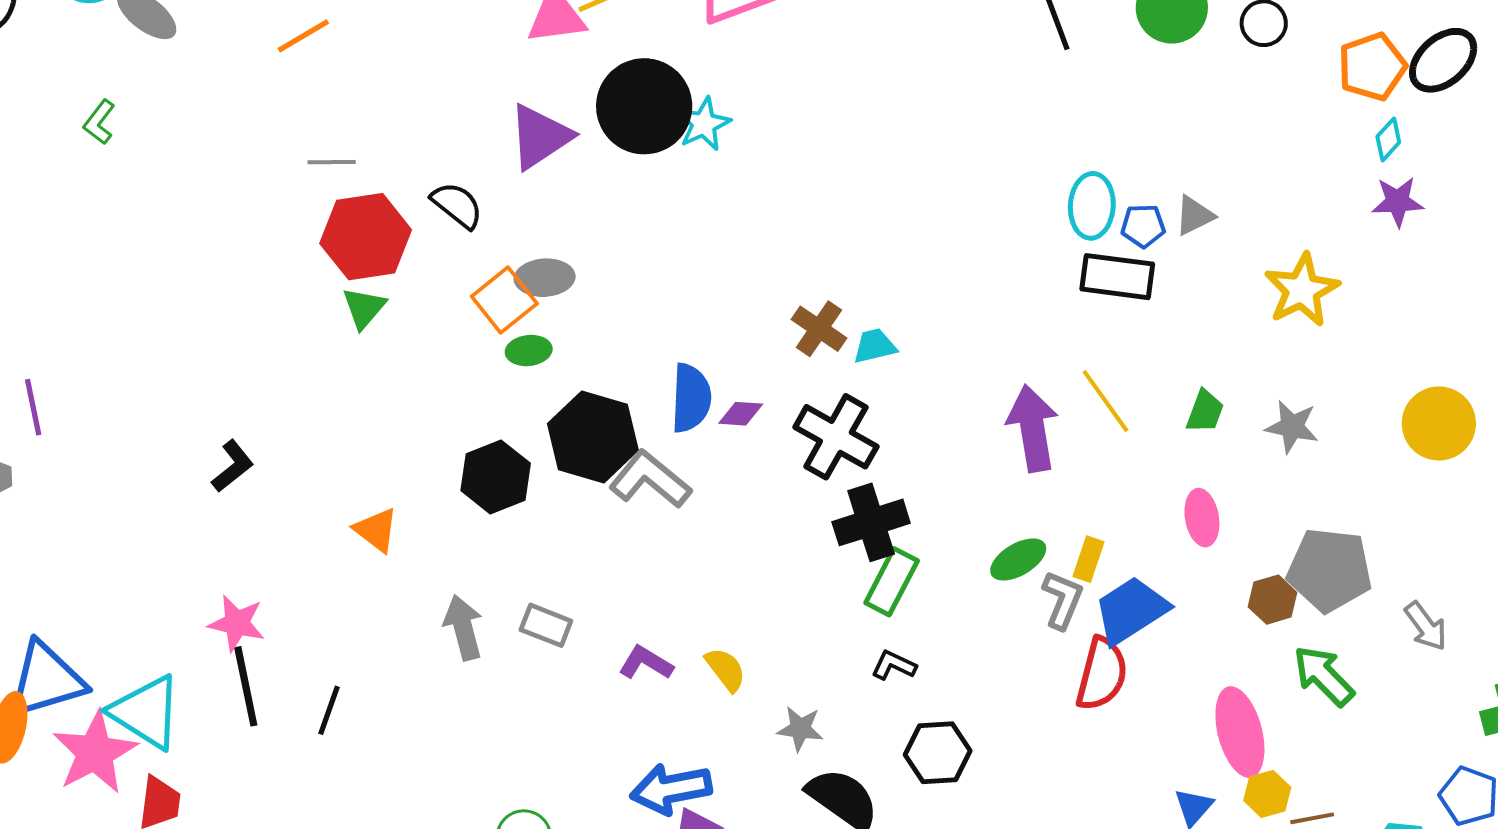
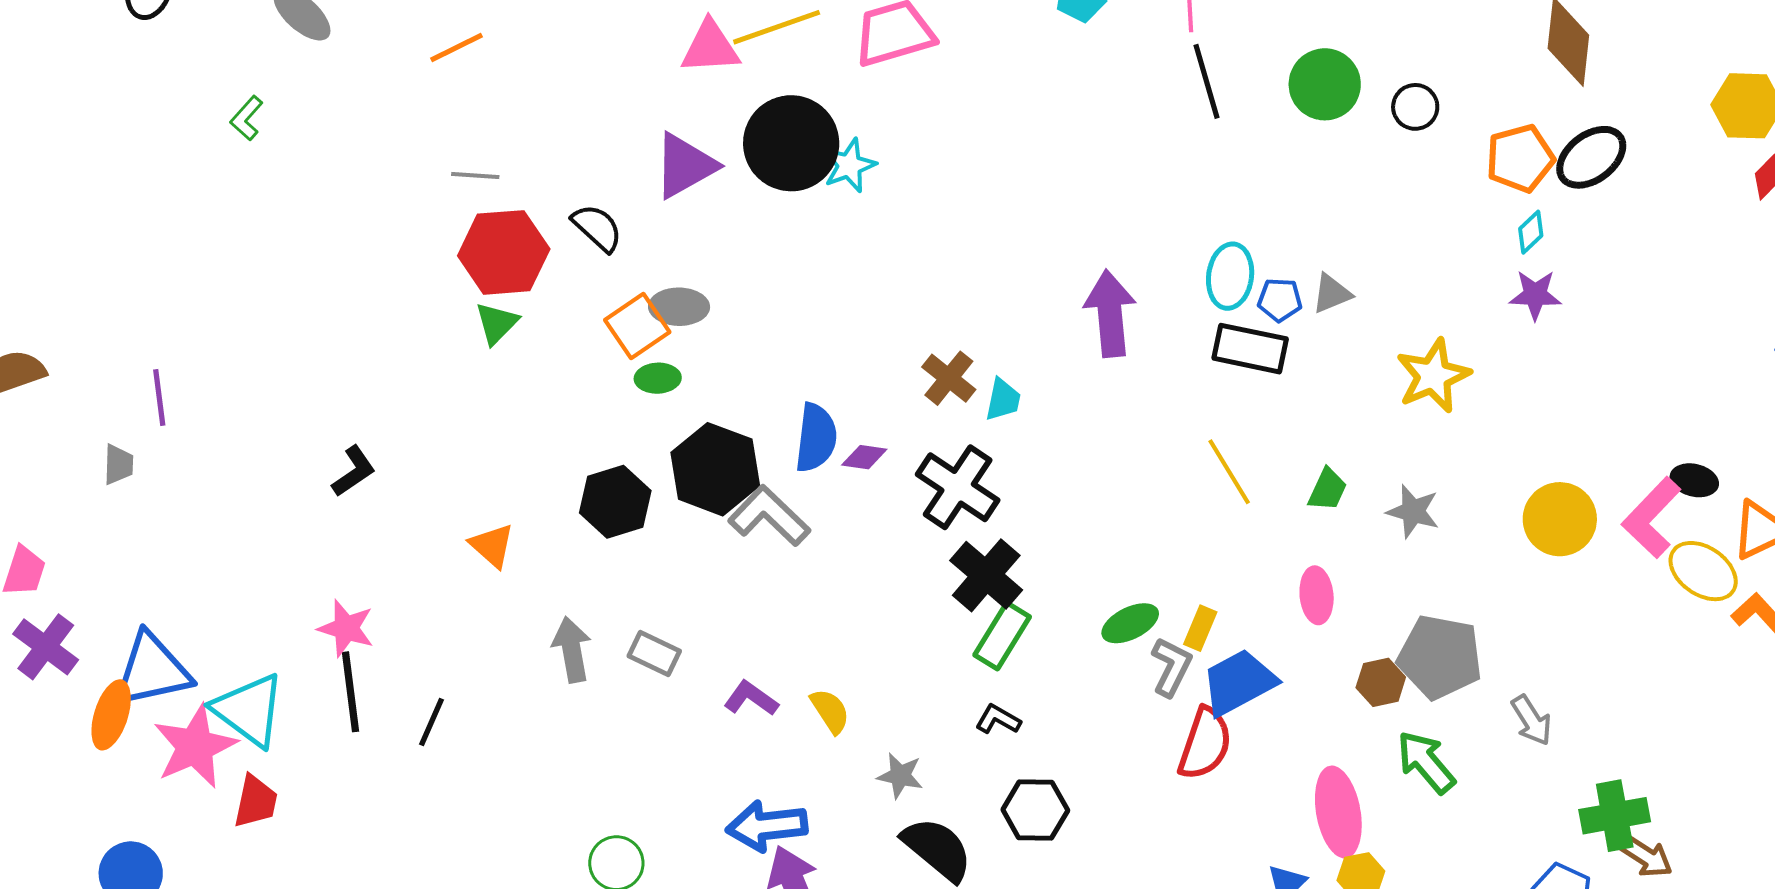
cyan trapezoid: (875, 346) -> (1003, 400), turned 111
purple arrow: (1033, 428) -> (1110, 313), moved
black cross: (871, 522) -> (986, 575), turned -36

